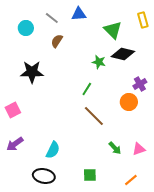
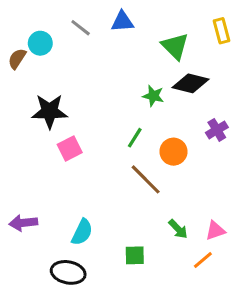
brown semicircle: (57, 41) -> (17, 59), moved
orange circle: (129, 102) -> (173, 152), moved
pink square: (13, 110) -> (70, 148), moved
purple arrow: (15, 144) -> (23, 223), turned 30
green square: (90, 175) -> (135, 255), moved
orange line: (131, 180) -> (203, 260), moved

